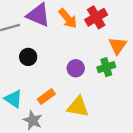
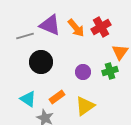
black circle: (28, 57) -> (41, 62), size x1.5
yellow triangle: (78, 107) -> (85, 106), turned -45

